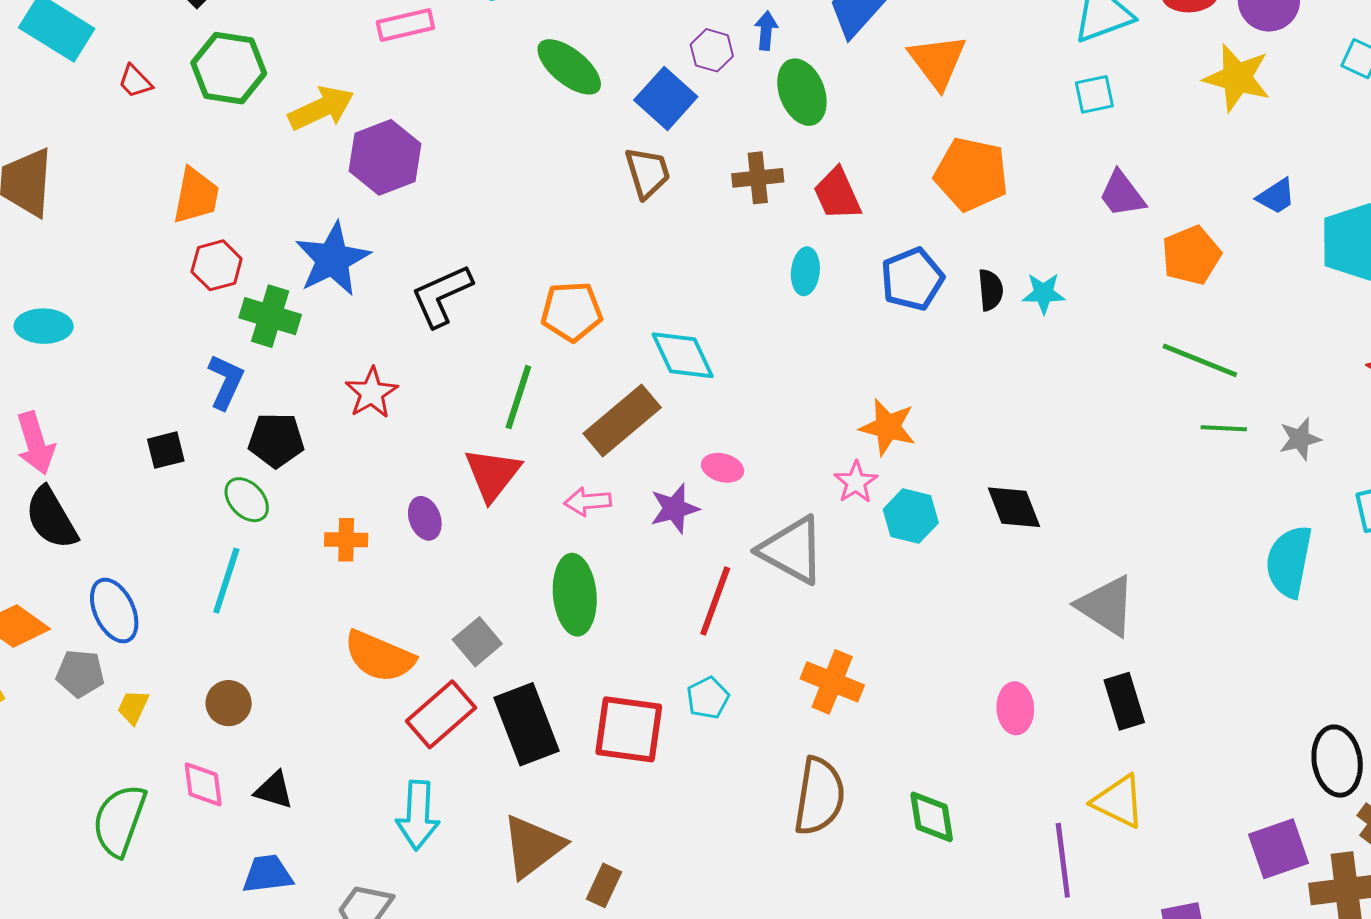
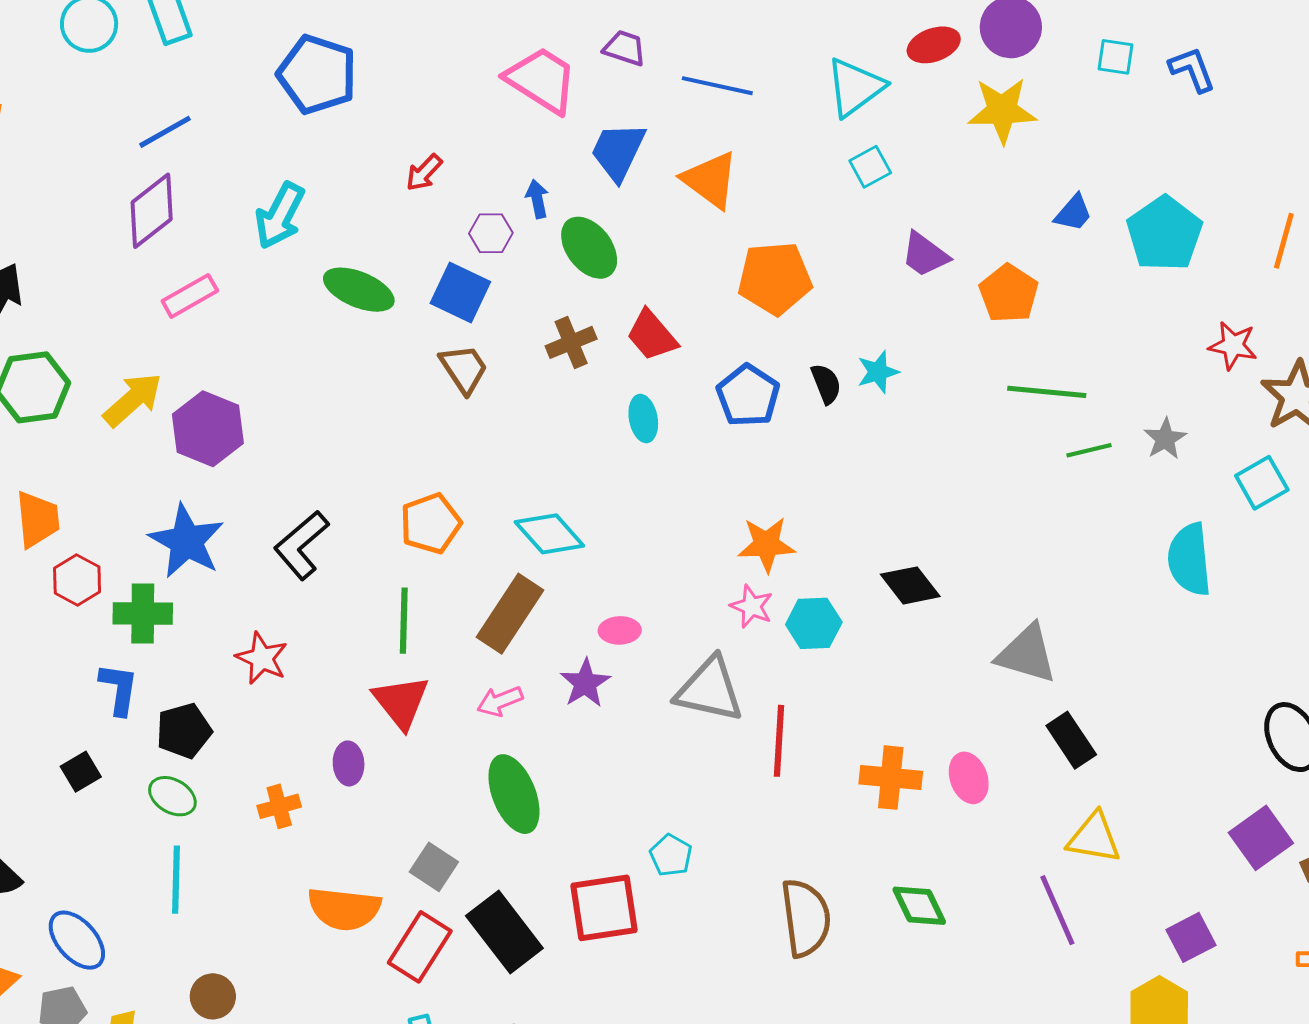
purple ellipse: (425, 518) -> (349, 763), turned 33
red line: (715, 601) -> (779, 741), moved
orange cross: (832, 682) -> (891, 778), moved

